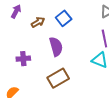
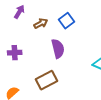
purple cross: (23, 59) -> (15, 53), moved
brown rectangle: (58, 78) -> (47, 80), moved

